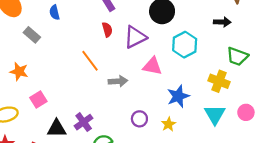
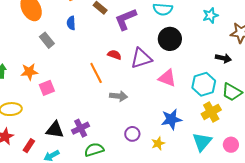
red semicircle: (107, 30) -> (114, 55), moved, turned -64
cyan hexagon: (185, 45) -> (204, 84), moved
pink triangle: (152, 66) -> (167, 78), moved
orange star: (19, 72) -> (29, 72), turned -30
yellow cross: (219, 81) -> (211, 112), turned 30
pink square: (38, 99) -> (47, 88), moved

